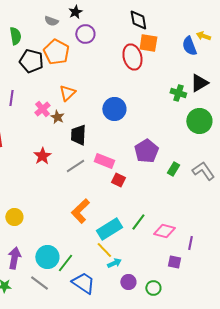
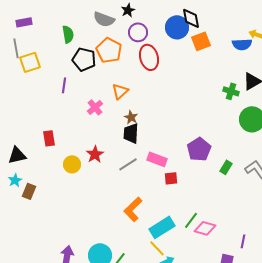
gray semicircle: (51, 21) -> (104, 19), size x1.5
orange square: (148, 43) -> (201, 41), turned -30
blue semicircle: (189, 46) -> (242, 44), turned -72
red ellipse: (132, 57) -> (149, 57), moved
purple line: (11, 98) -> (64, 85), moved
blue circle: (114, 109) -> (177, 27), moved
brown star: (57, 117) -> (131, 117), moved
red square: (118, 180) -> (171, 178), turned -32
yellow circle: (14, 217) -> (72, 164), moved
pink diamond: (164, 231) -> (205, 228), moved

